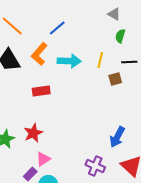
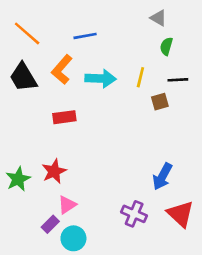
blue line: (57, 28) -> (85, 36), turned 30

